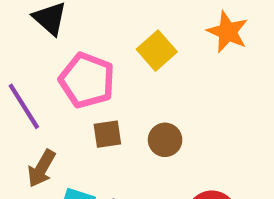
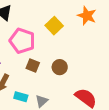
brown square: (107, 134) -> (33, 65), turned 32

